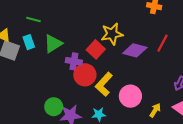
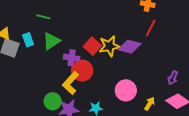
green line: (34, 19) -> (43, 17), moved
yellow star: (112, 34) -> (109, 46), moved
red line: (162, 43) -> (151, 28), moved
yellow L-shape: (104, 84) -> (71, 83), moved

